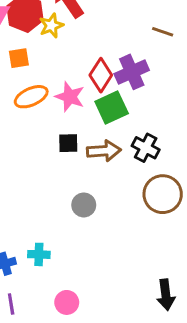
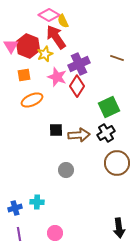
purple cross: (132, 72) -> (79, 64), moved
pink star: (70, 97) -> (57, 77), moved
green square: (112, 108) -> (109, 107), moved
black cross: (146, 148) -> (106, 133), turned 30

